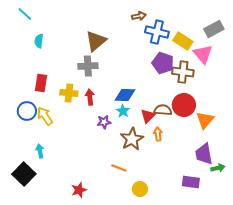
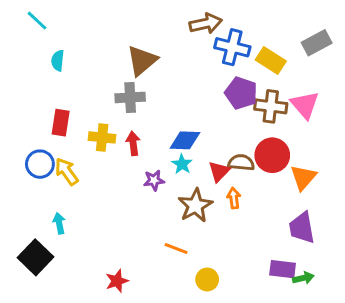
brown arrow: (139, 16) -> (206, 24), size x1.5
pink triangle: (203, 54) -> (305, 105), moved
green arrow: (218, 168) -> (303, 278), moved

